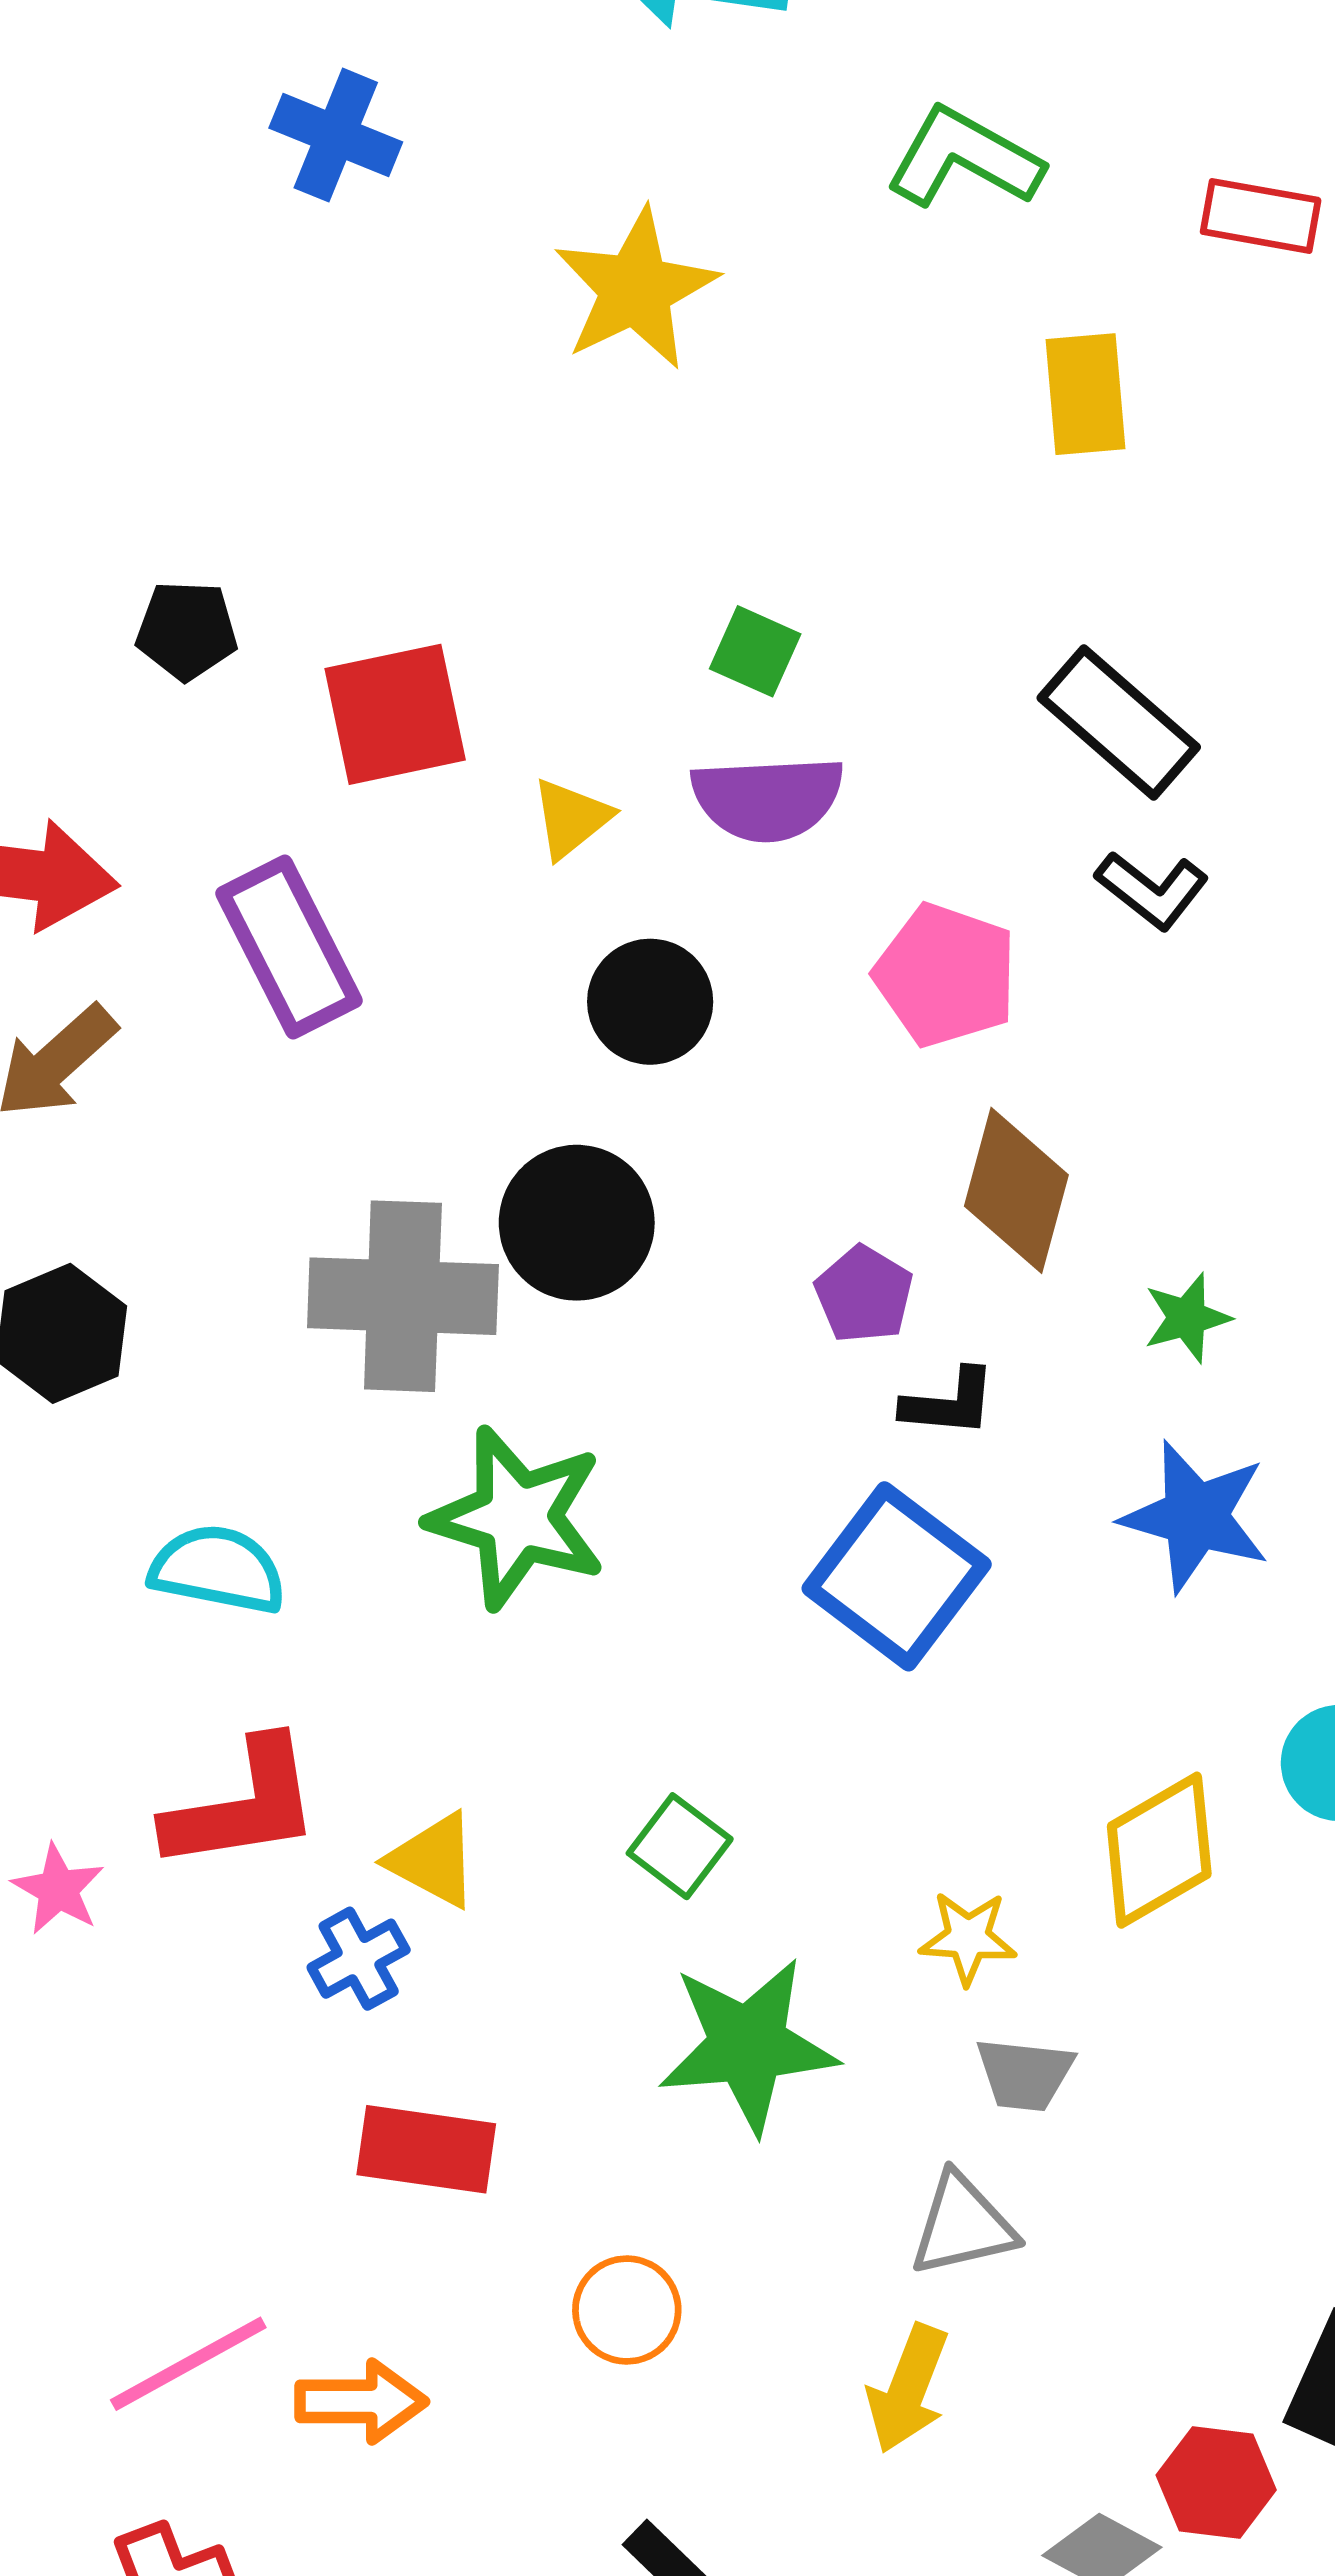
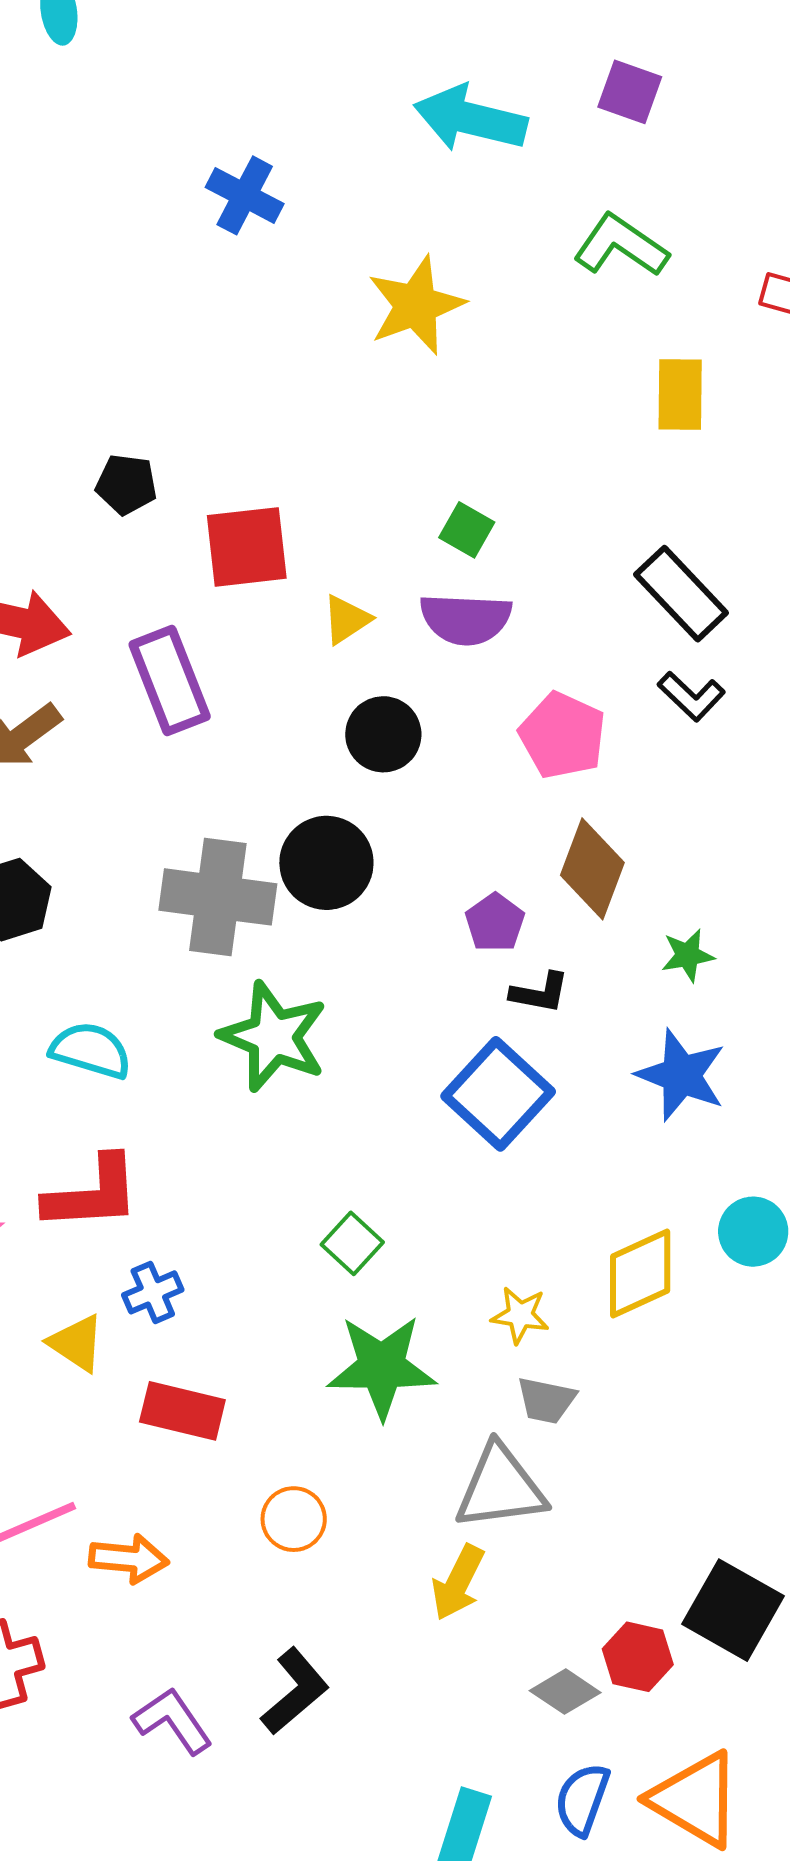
yellow triangle: (433, 1860) -> (76, 1343), moved
gray triangle: (963, 2225) -> (500, 1487), size x1.4

